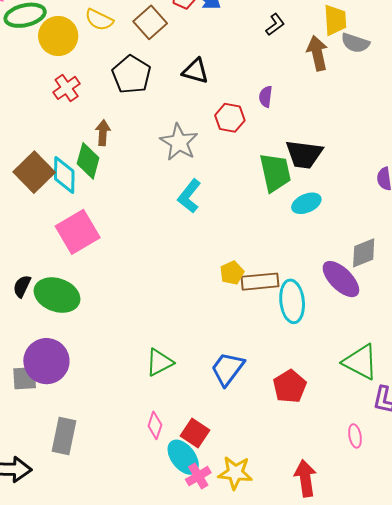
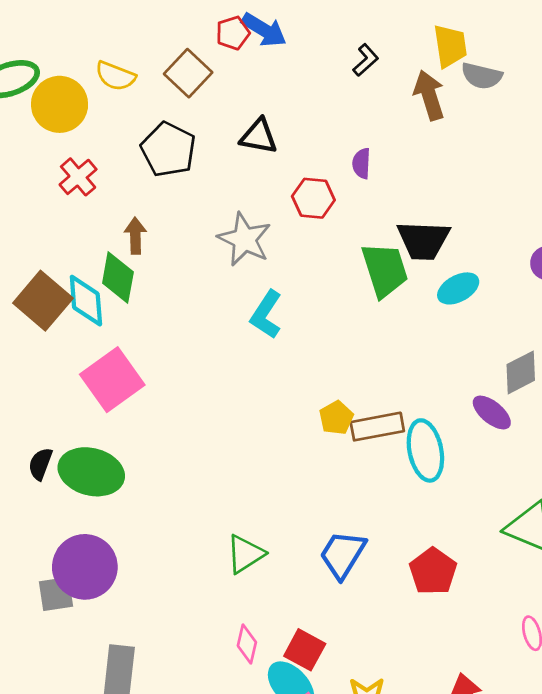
cyan ellipse: (306, 203) -> (458, 288), moved
purple ellipse: (341, 279) -> (492, 413), size x0.7

